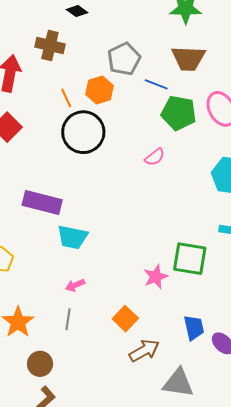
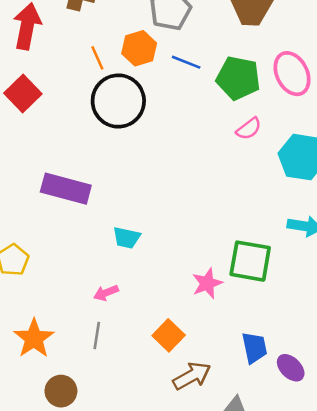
blue line: (156, 84) -> (186, 62), moved
pink semicircle: (155, 157) -> (249, 129), moved
cyan trapezoid: (72, 237) -> (127, 238), moved, size x0.7

